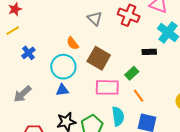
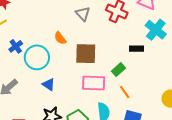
brown square: (99, 58) -> (86, 54), turned -30
cyan circle: (63, 67) -> (37, 57), moved
blue triangle: (62, 90) -> (49, 84), turned 40

